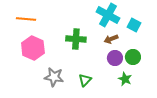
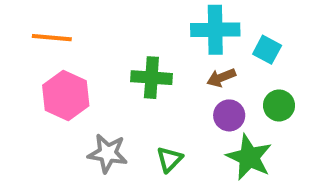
cyan cross: (108, 15) -> (215, 30), turned -30
green circle: (133, 57) -> (279, 105), moved
green star: (125, 79) -> (249, 157), size x1.6

